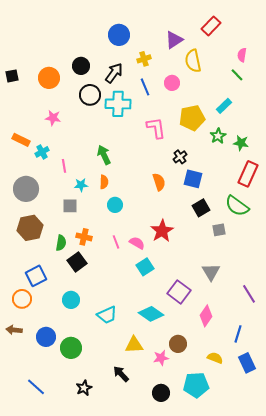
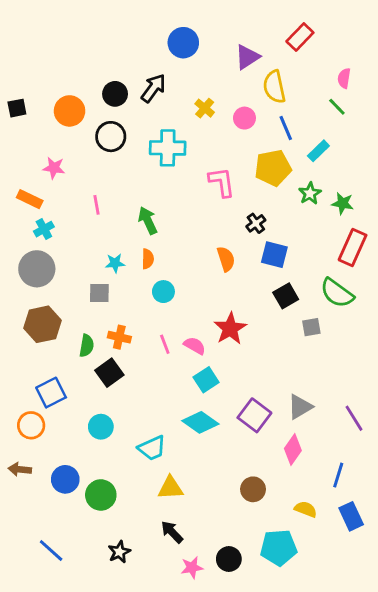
blue circle: (119, 35) -> (183, 43), moved
yellow cross: (144, 59) -> (205, 108), moved, turned -32
black arrow: (114, 73) -> (153, 88), moved
blue line: (145, 87) -> (286, 128), moved
black circle: (90, 95) -> (111, 137), moved
pink star: (53, 118) -> (54, 168), moved
cyan cross: (42, 152) -> (44, 229), moved
pink line: (64, 166) -> (97, 205), moved
gray triangle: (211, 272) -> (300, 407), moved, turned 30
cyan diamond: (151, 314) -> (200, 422), moved
yellow triangle: (134, 345) -> (171, 488), moved
pink star: (161, 358) -> (192, 568), moved

